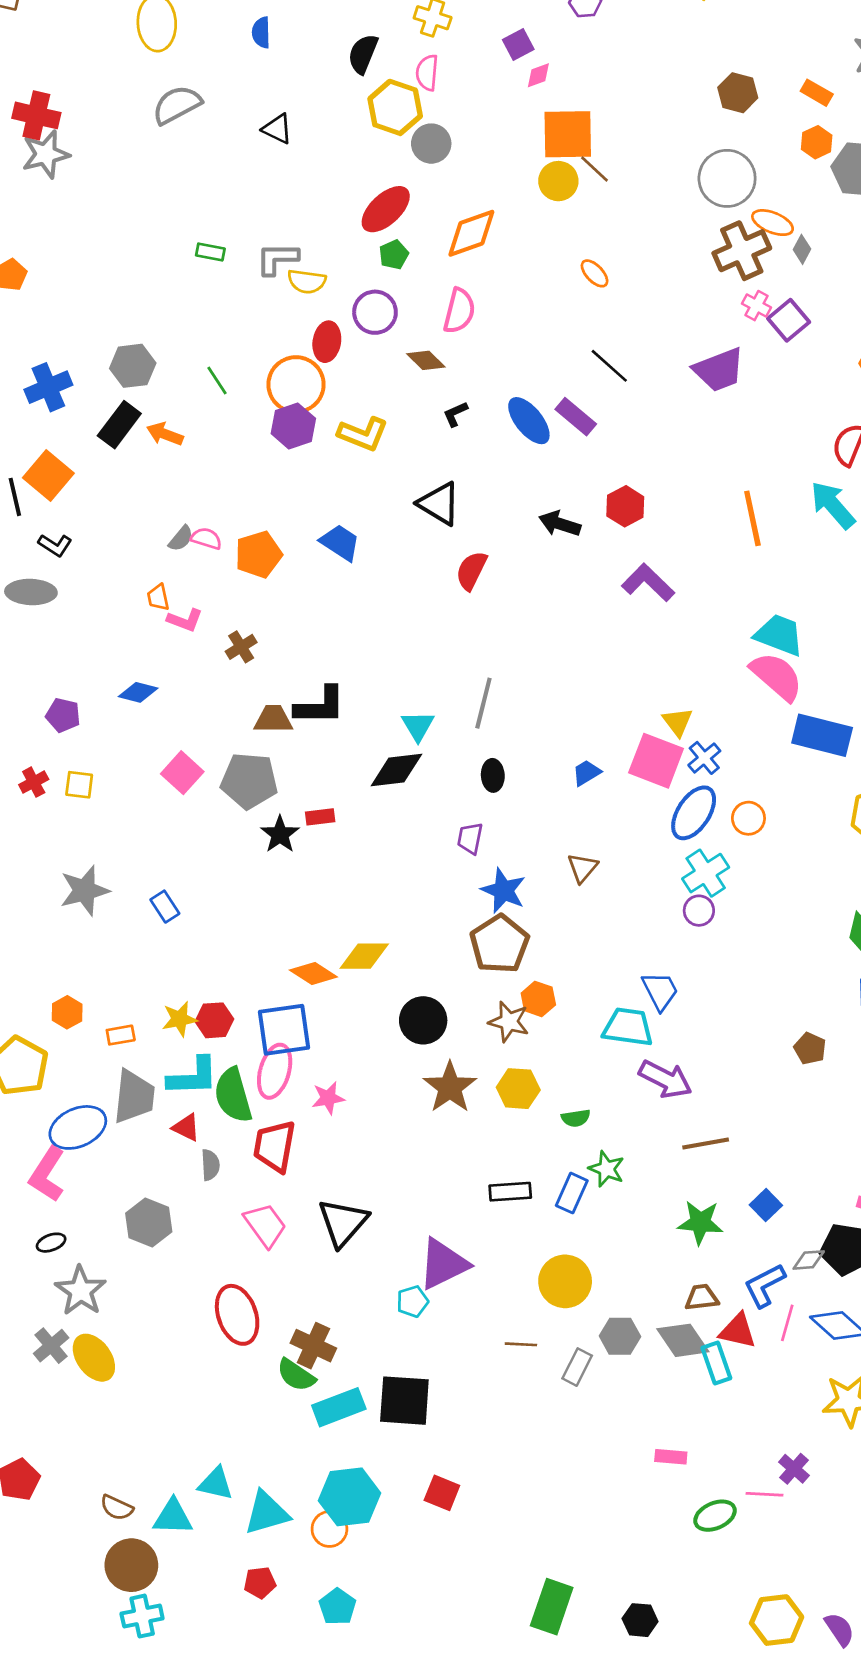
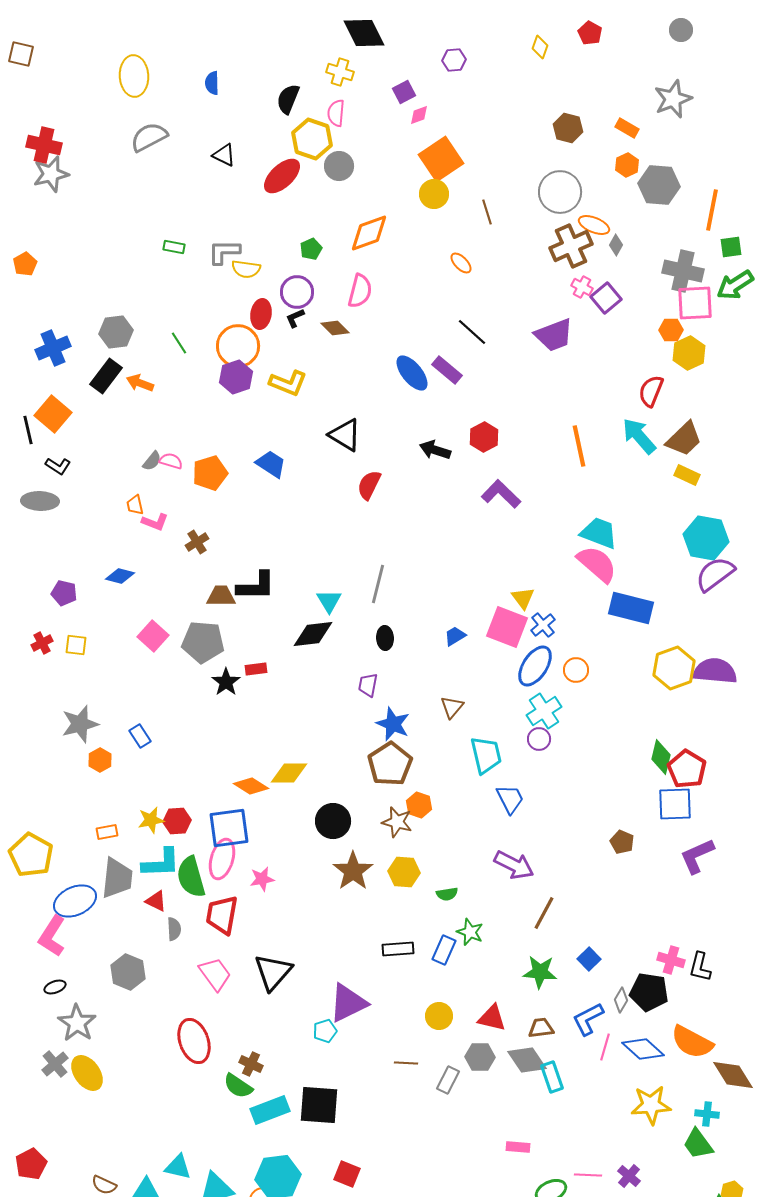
orange square: (568, 134) -> (441, 159), turned -33
brown line: (595, 169) -> (487, 212), moved, turned 30
red ellipse: (386, 209) -> (282, 176), moved
black L-shape: (455, 414) -> (295, 318), moved
orange hexagon: (67, 1012) -> (100, 760), moved
cyan trapezoid: (628, 1027) -> (486, 755), moved, turned 69
brown line: (706, 1143) -> (544, 913), turned -52
gray diamond: (809, 1260) -> (621, 1000), turned -55
yellow circle: (565, 1281) -> (439, 1016), size x0.7
red triangle: (738, 1331) -> (492, 1018), moved
brown cross: (313, 1346) -> (251, 1064), size x0.7
purple cross: (794, 1469) -> (629, 1176), moved

